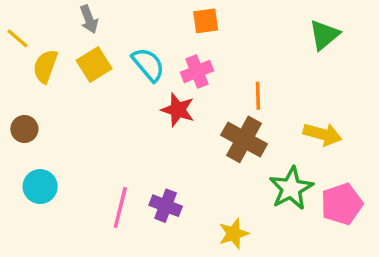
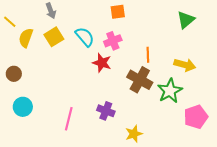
yellow arrow: (322, 134) -> (185, 65), moved
green star: (291, 188) -> (170, 91), moved
purple cross: (166, 206) -> (106, 111), moved

